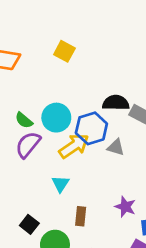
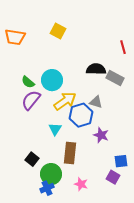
blue hexagon: (91, 128) -> (81, 115), moved
purple star: (125, 207) -> (101, 135), moved
brown rectangle: (81, 216) -> (70, 153), size x1.5

